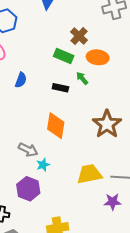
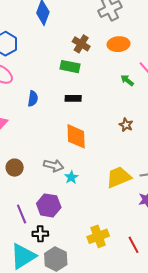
orange ellipse: (98, 57) -> (119, 44), moved
green arrow: (82, 78) -> (127, 80), moved
brown star: (107, 124) -> (126, 125), size x0.5
purple hexagon: (28, 189) -> (49, 205), moved

